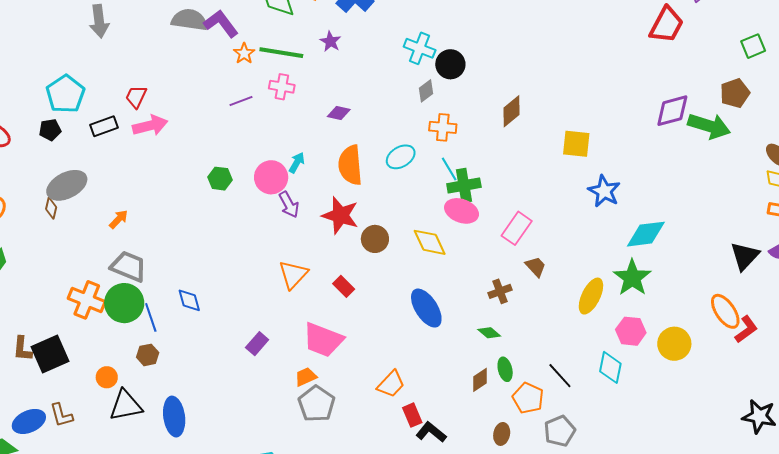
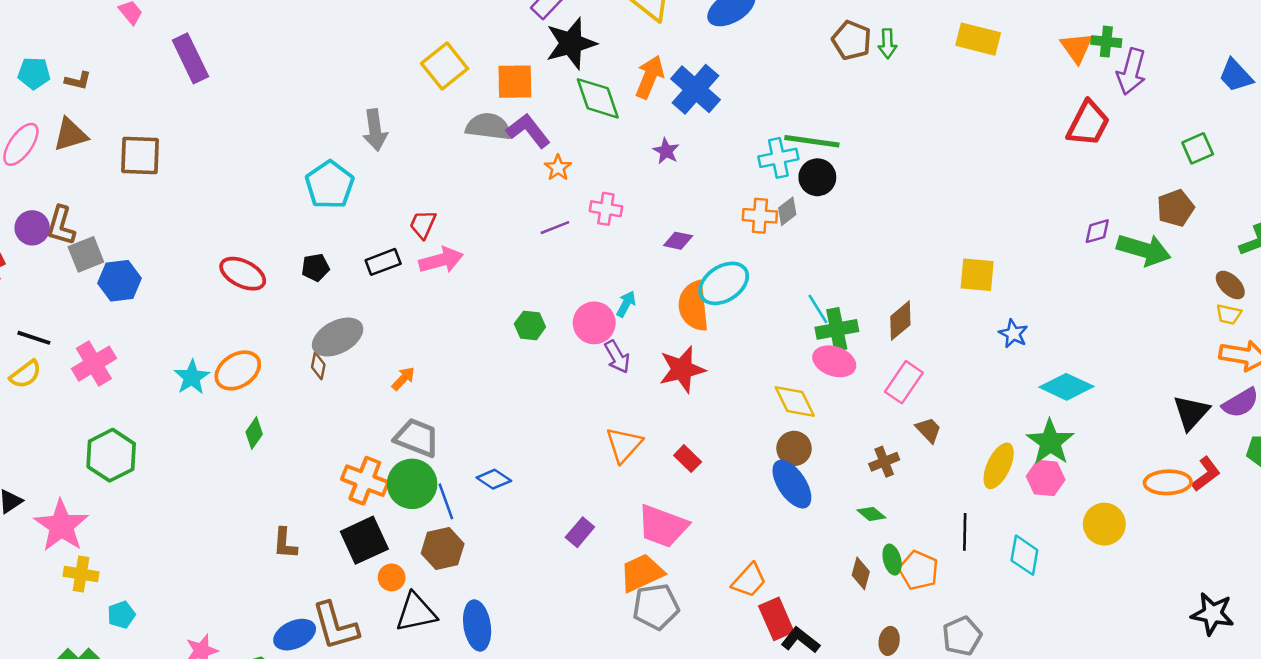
cyan cross: (420, 48) -> (778, 158), turned -32
green line: (281, 53) -> (812, 141), moved
cyan pentagon: (65, 94) -> (330, 185), moved
brown diamond: (512, 111) -> (900, 321), moved
purple diamond: (672, 111) -> (1097, 231), size x0.6
orange cross: (443, 127) -> (760, 216), moved
cyan ellipse: (401, 157) -> (724, 283), moved, size x1.4
blue star: (604, 191) -> (1013, 334), size x0.7
red star: (340, 215) -> (682, 369), turned -30
cyan diamond: (646, 234) -> (1066, 387), turned 33
brown circle: (375, 239) -> (794, 448), moved
blue diamond: (189, 300) -> (494, 479), turned -40
orange ellipse: (725, 311) -> (1168, 482), turned -57
red L-shape: (746, 329) -> (1206, 474), moved
pink hexagon: (631, 331) -> (1046, 478), moved
black square: (50, 354) -> (364, 540), moved
brown hexagon: (148, 355) -> (443, 549), size x1.5
black line: (560, 376) -> (965, 532), moved, turned 44
orange trapezoid: (306, 377) -> (642, 573), size x1.6
brown diamond: (480, 380) -> (861, 573), turned -40
orange pentagon: (528, 398) -> (919, 570), moved
gray pentagon: (317, 404) -> (656, 607), turned 30
brown L-shape: (61, 415) -> (335, 626), size x1.6
red rectangle: (412, 415) -> (776, 619), size x1.4

